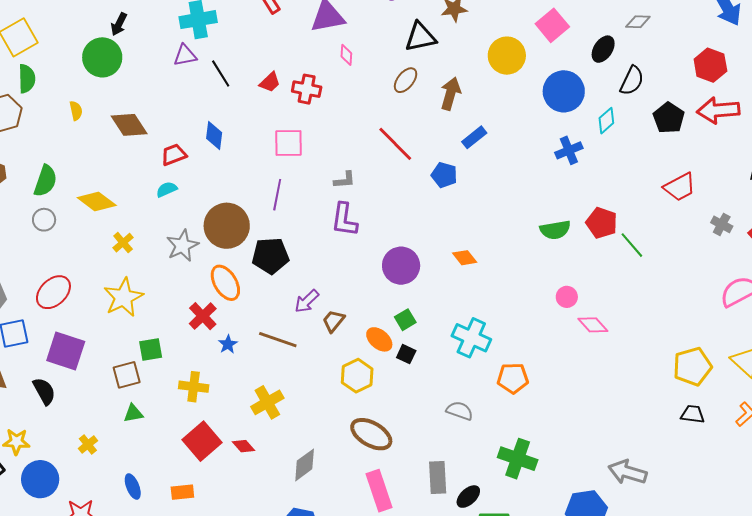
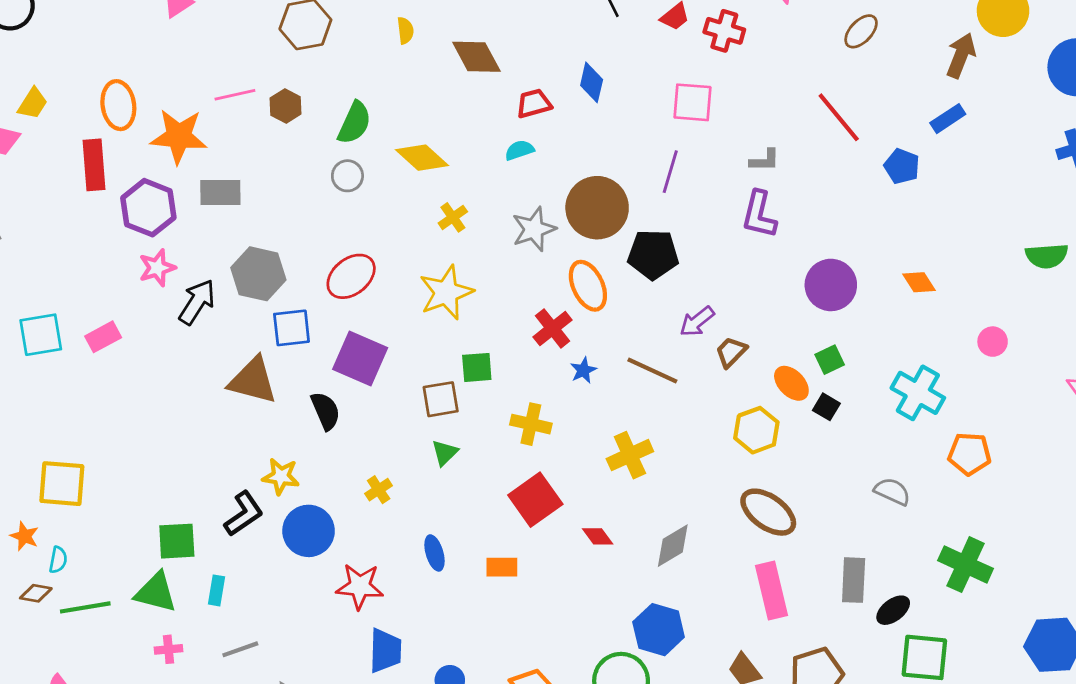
brown arrow: (450, 94) -> (961, 55), moved
pink circle: (567, 297) -> (993, 342), moved
green triangle: (133, 413) -> (445, 453), turned -40
red diamond: (243, 446) -> (598, 536), moved

